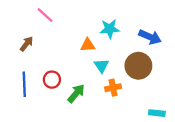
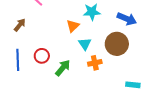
orange triangle: (88, 45) -> (73, 26), turned -40

